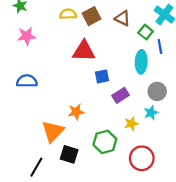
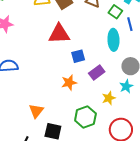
orange star: (76, 112) -> (69, 83), moved
orange triangle: (53, 131) -> (36, 111), size x0.7

